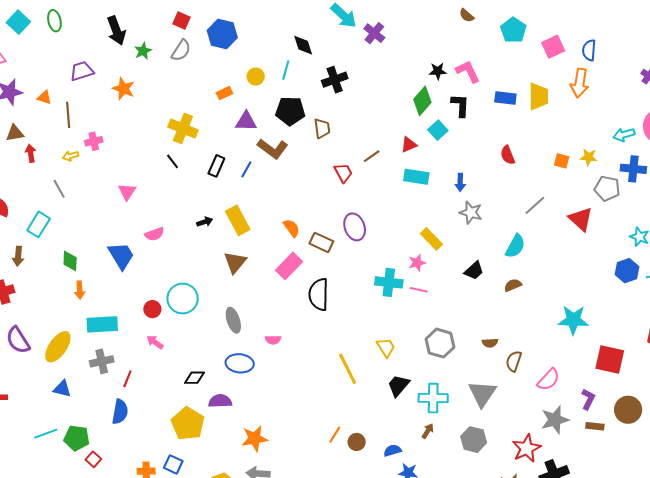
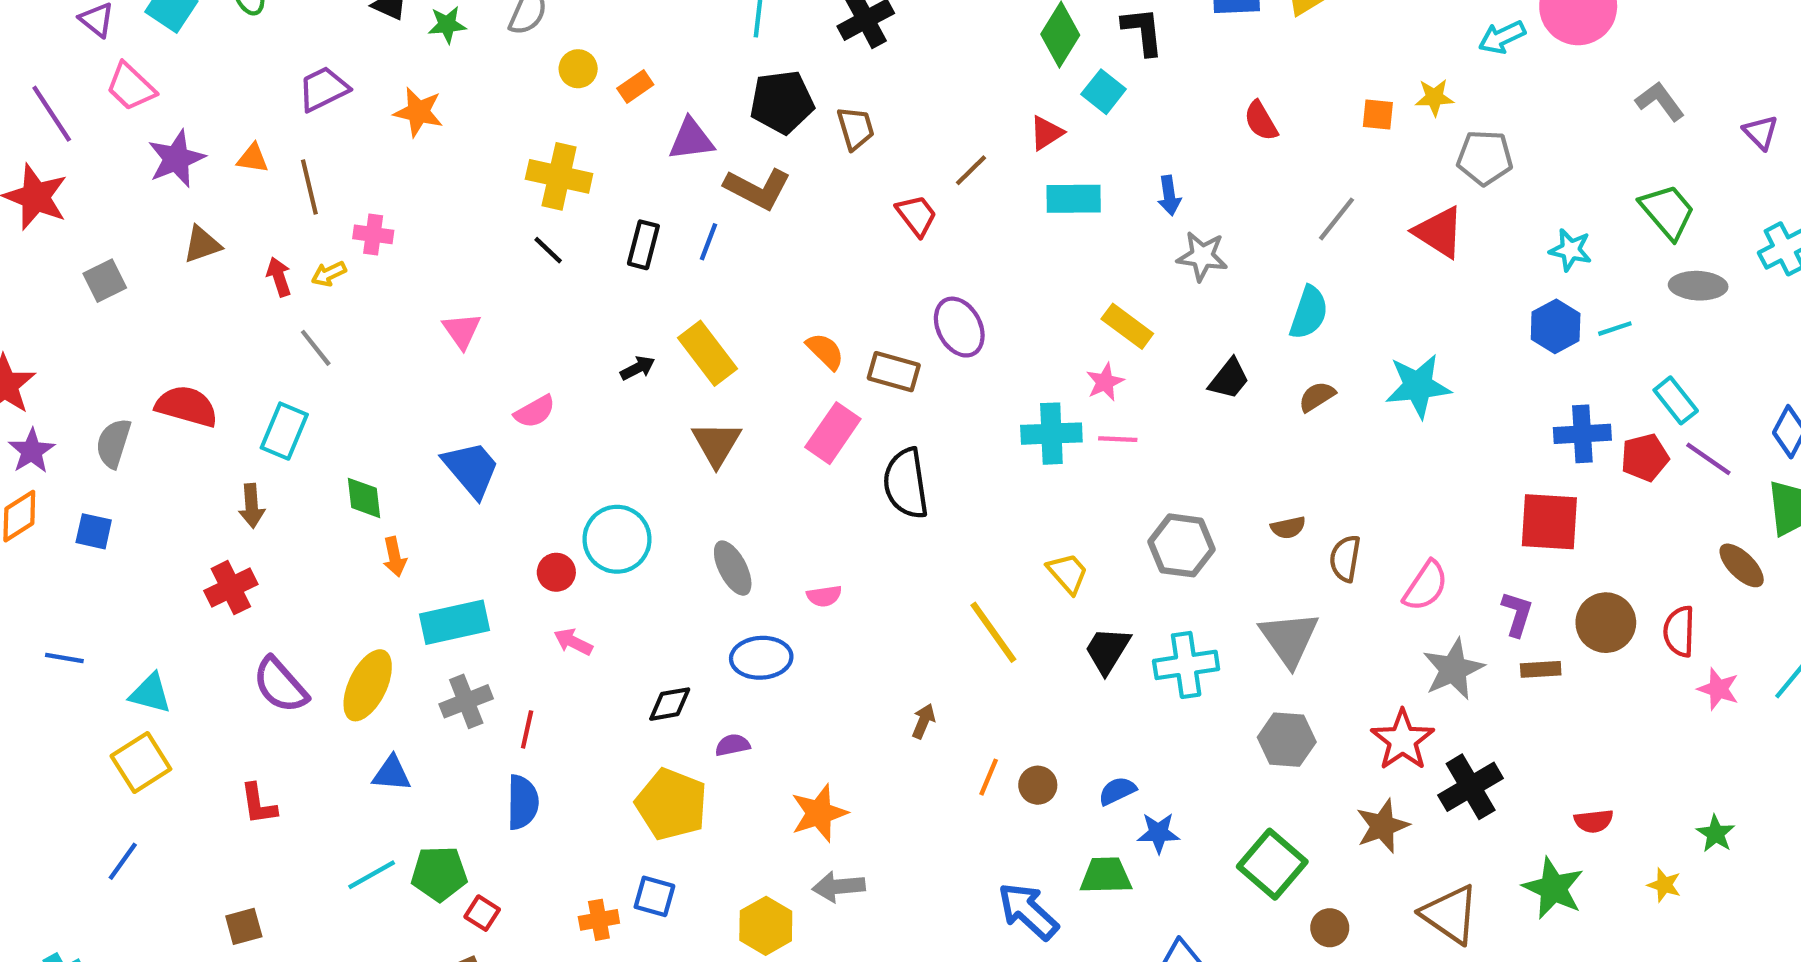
green star: (143, 51) -> (447, 25), turned 30
yellow circle: (256, 77) -> (578, 69), moved
pink cross: (94, 141) -> (373, 234), turned 30
red arrow: (31, 153) -> (279, 277), moved
blue cross: (633, 169) -> (1582, 434), moved
cyan star: (573, 320) -> (1418, 386), moved
purple semicircle: (220, 401) -> (733, 745), size x0.7
brown arrow: (428, 431) -> (923, 721), moved

